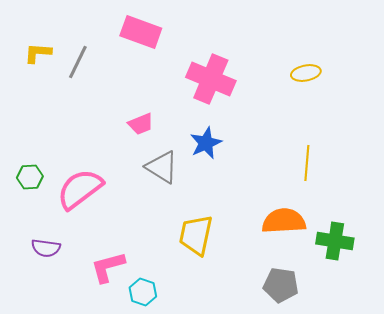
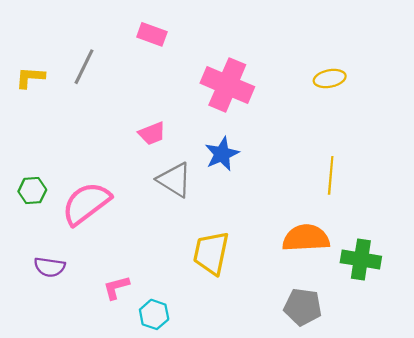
pink rectangle: (141, 32) -> (152, 34), size x0.7
yellow L-shape: (38, 53) -> (30, 77), moved
pink L-shape: (108, 267) -> (116, 288), size x0.7

